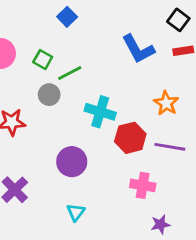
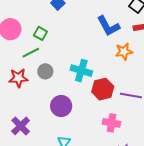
green line: (70, 73) -> (31, 53), moved
gray circle: (49, 95) -> (45, 71), moved
orange star: (166, 103) -> (124, 52), moved, turned 30

